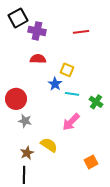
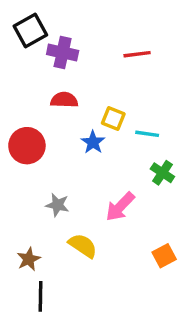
cyan line: (72, 94) -> (147, 134), moved
red circle: (16, 99) -> (27, 146), moved
gray star: (25, 121) -> (57, 205), moved
brown star: (27, 153) -> (29, 259), moved
orange square: (91, 162) -> (164, 256), moved

